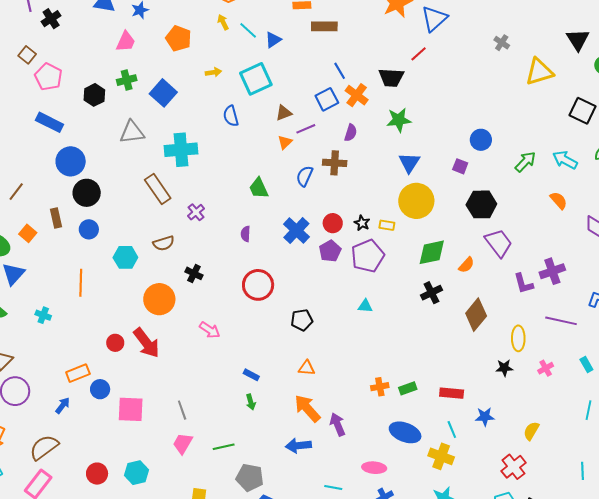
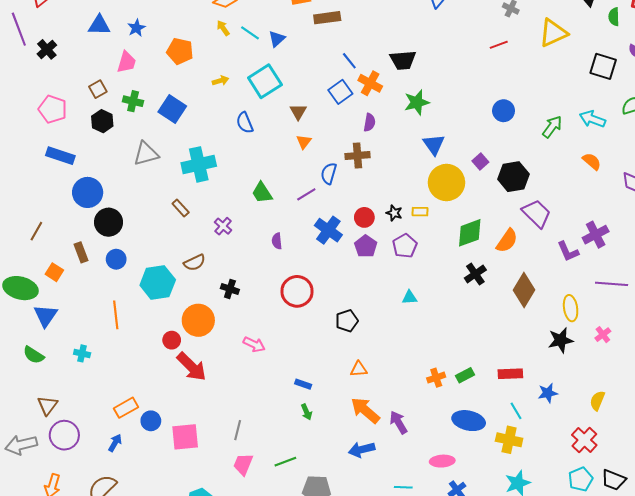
red line: (419, 54) -> (499, 45), moved, turned 30
brown square: (27, 55) -> (98, 89), moved, turned 30
green cross: (127, 80) -> (133, 101), turned 36
brown triangle: (284, 113) -> (298, 112), turned -30
purple line: (306, 129) -> (306, 194), moved
purple square: (460, 166) -> (480, 162), moved, turned 35
green trapezoid: (259, 188) -> (262, 193), moved
brown rectangle: (158, 189) -> (181, 208), size x0.6
purple pentagon: (368, 256) -> (405, 246), size x0.7
cyan hexagon: (125, 257) -> (158, 283), size x1.4
orange semicircle: (466, 265) -> (507, 241), size x1.4
red circle: (115, 343) -> (172, 340), moved
black star: (504, 368) -> (561, 340), size x1.4
gray line: (182, 410) -> (238, 430), turned 42

